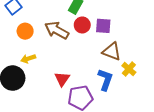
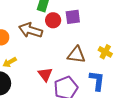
brown triangle: (112, 51) -> (76, 55), moved
blue L-shape: (105, 80) -> (97, 81), moved

